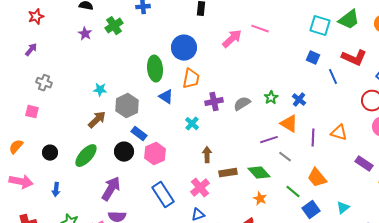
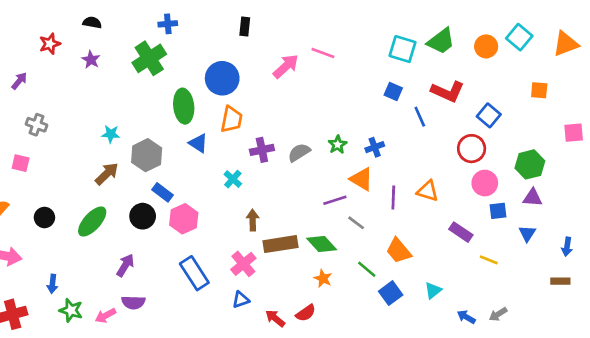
red star: (36, 17) -> (50, 44), moved
green cross: (114, 26) -> (149, 58), moved, size x1.4
blue cross: (299, 100) -> (375, 147), turned 32
brown rectangle: (228, 173) -> (281, 244), size x1.4
purple arrow: (111, 189) -> (125, 265), size x0.7
blue arrow: (56, 190) -> (52, 284), moved

